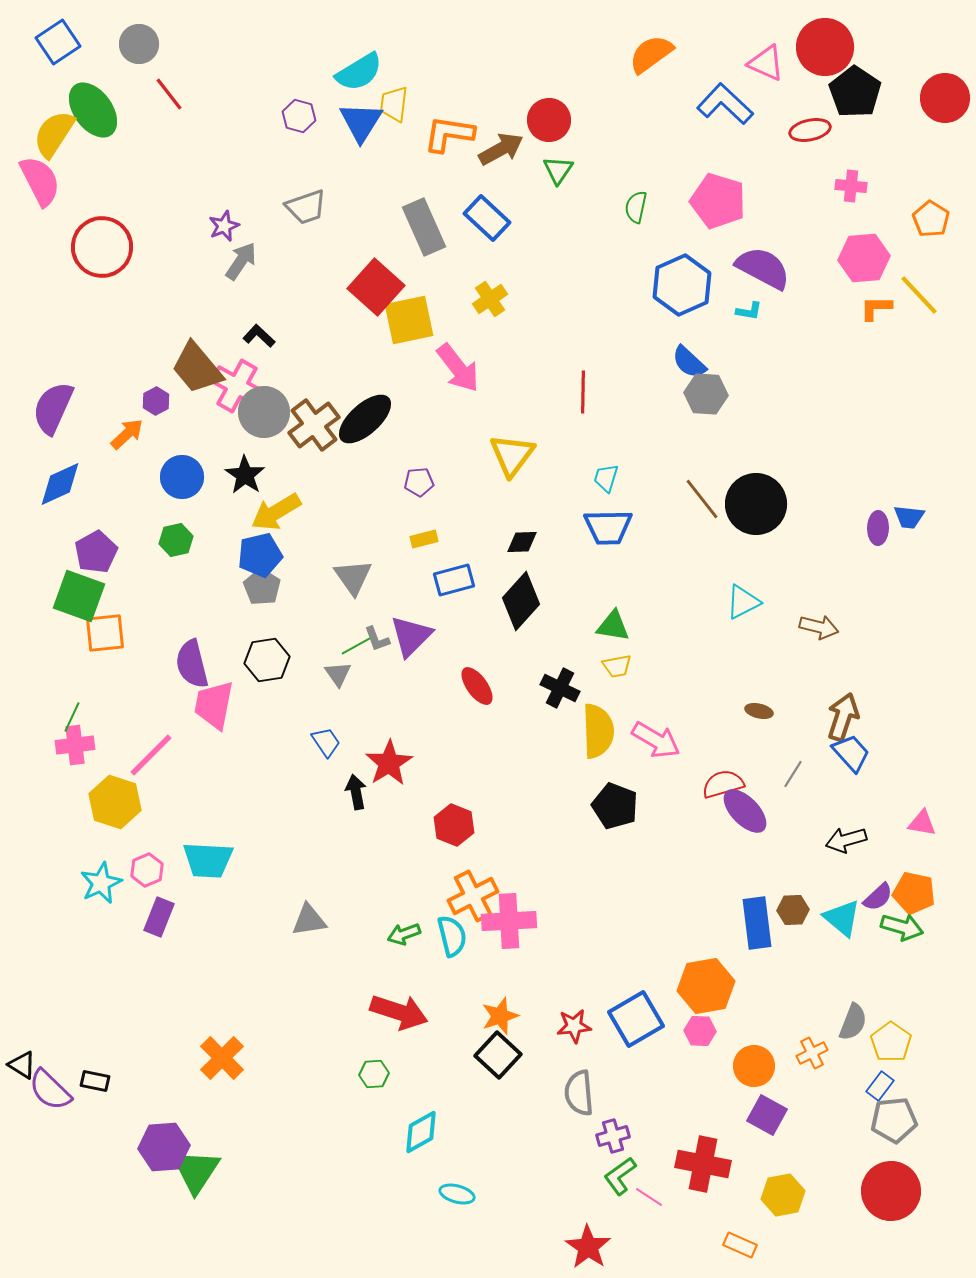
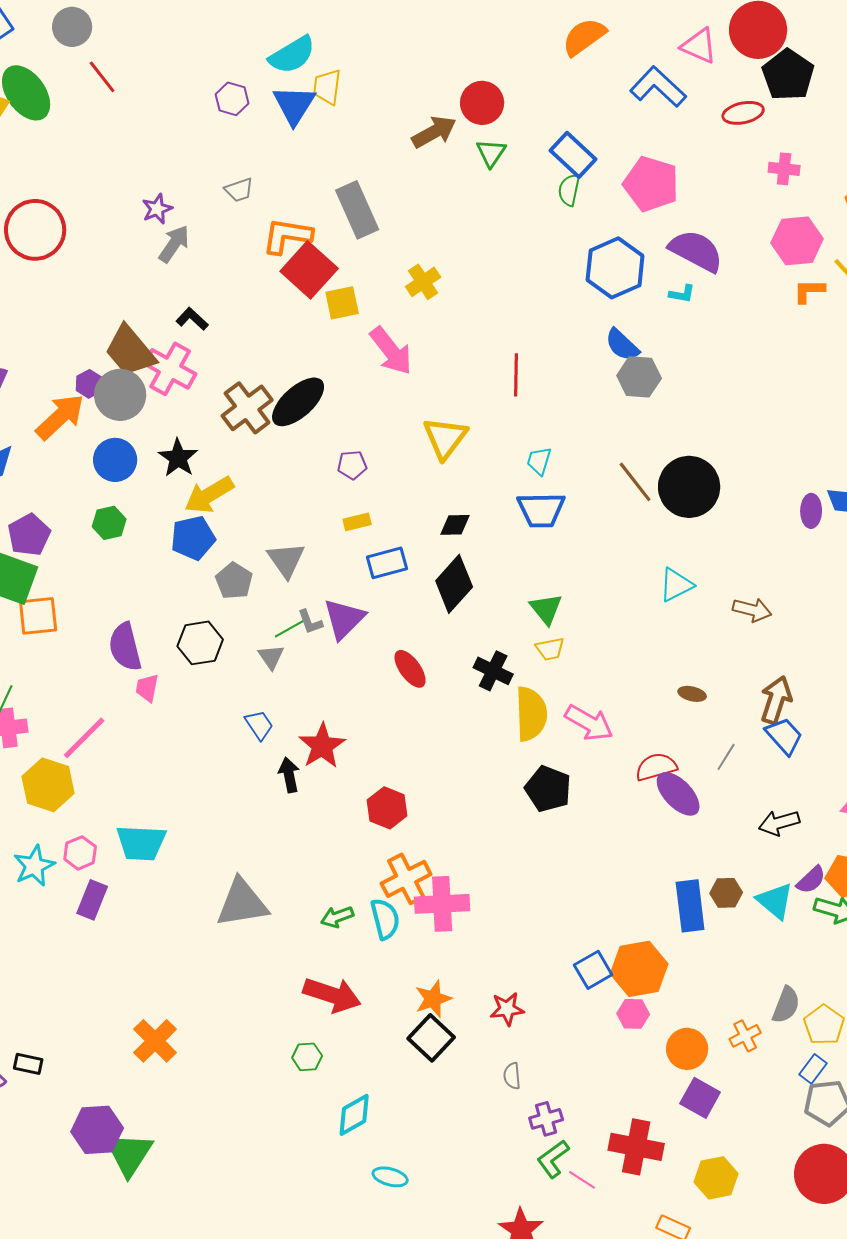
orange L-shape: (449, 134) -> (287, 236), moved
gray trapezoid: (306, 207) -> (239, 190), size x0.7
blue rectangle: (487, 218) -> (573, 155), moved
yellow square: (409, 320) -> (342, 303), size x0.7
gray circle: (264, 412) -> (120, 395), moved
orange arrow: (127, 434) -> (60, 417), size x1.5
gray pentagon: (262, 587) -> (234, 581), moved
green triangle: (613, 626) -> (546, 609), turned 42
pink trapezoid: (214, 705) -> (147, 688), size x0.6
gray triangle: (309, 920) -> (242, 903), size x1.5
blue square: (636, 1019) -> (593, 970), moved, size x0.7
gray semicircle: (579, 1093) -> (512, 1076), size x0.6

